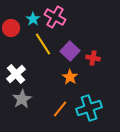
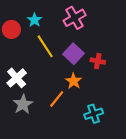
pink cross: (55, 17) -> (75, 18), moved, turned 30
cyan cross: (89, 108) -> (94, 114), size x0.7
orange line: (60, 109) -> (57, 99), moved

